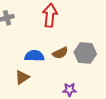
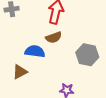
brown semicircle: (60, 53) -> (54, 37), moved

